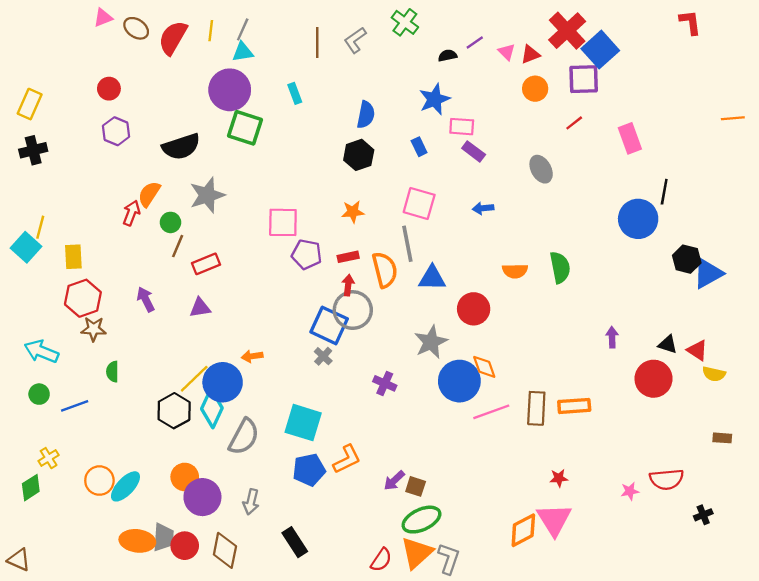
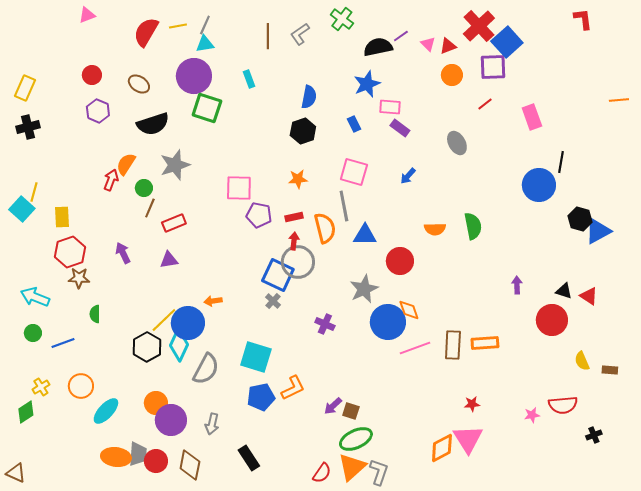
brown ellipse: (136, 28) -> (139, 84), moved
yellow line: (211, 31) -> (178, 26), turned 72
black semicircle: (448, 55) -> (378, 47), size x1.8
blue arrow: (483, 208) -> (408, 176), turned -42
yellow semicircle: (714, 374) -> (582, 361), moved, turned 54
orange circle: (99, 481) -> (81, 386), moved

